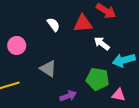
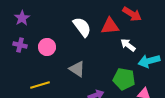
white semicircle: (53, 25) -> (82, 27), size x1.5

